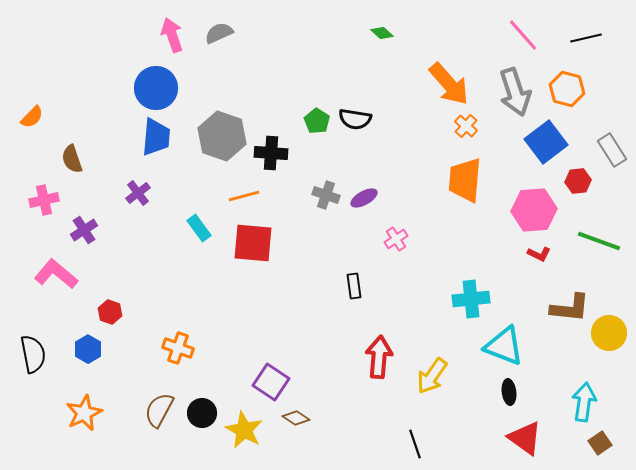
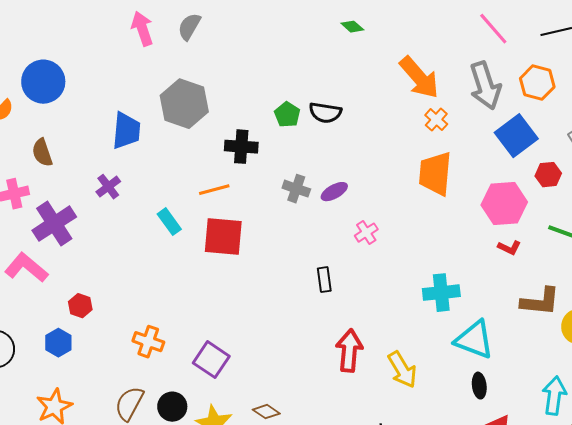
gray semicircle: (219, 33) -> (189, 27), turned -36
blue circle: (156, 88) -> (43, 82), moved
gray hexagon: (222, 136) -> (184, 104), moved
purple cross: (84, 230) -> (54, 224), size x1.6
yellow arrow: (432, 376) -> (402, 370), turned -66
purple square: (271, 382) -> (211, 360), moved

